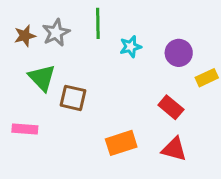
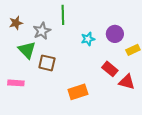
gray star: (56, 33) -> (42, 31), moved
cyan star: (131, 47) -> (88, 39), moved
red triangle: (174, 149) -> (127, 82), moved

